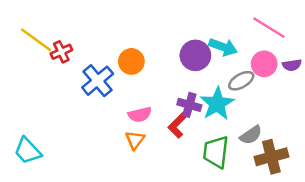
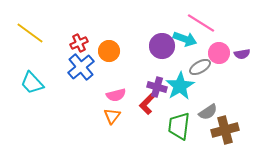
pink line: (269, 28) -> (201, 23), moved
red cross: (61, 52) -> (79, 43), moved
cyan trapezoid: (28, 151) -> (32, 83), moved

